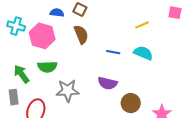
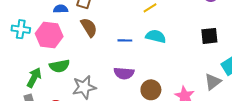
green arrow: (21, 74) -> (34, 78), turned 72

